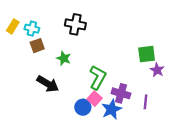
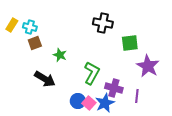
black cross: (75, 24) -> (103, 23), moved
green square: (147, 54) -> (130, 43), moved
purple star: (157, 70) -> (148, 66), size x1.6
pink square: (95, 99) -> (89, 103), moved

